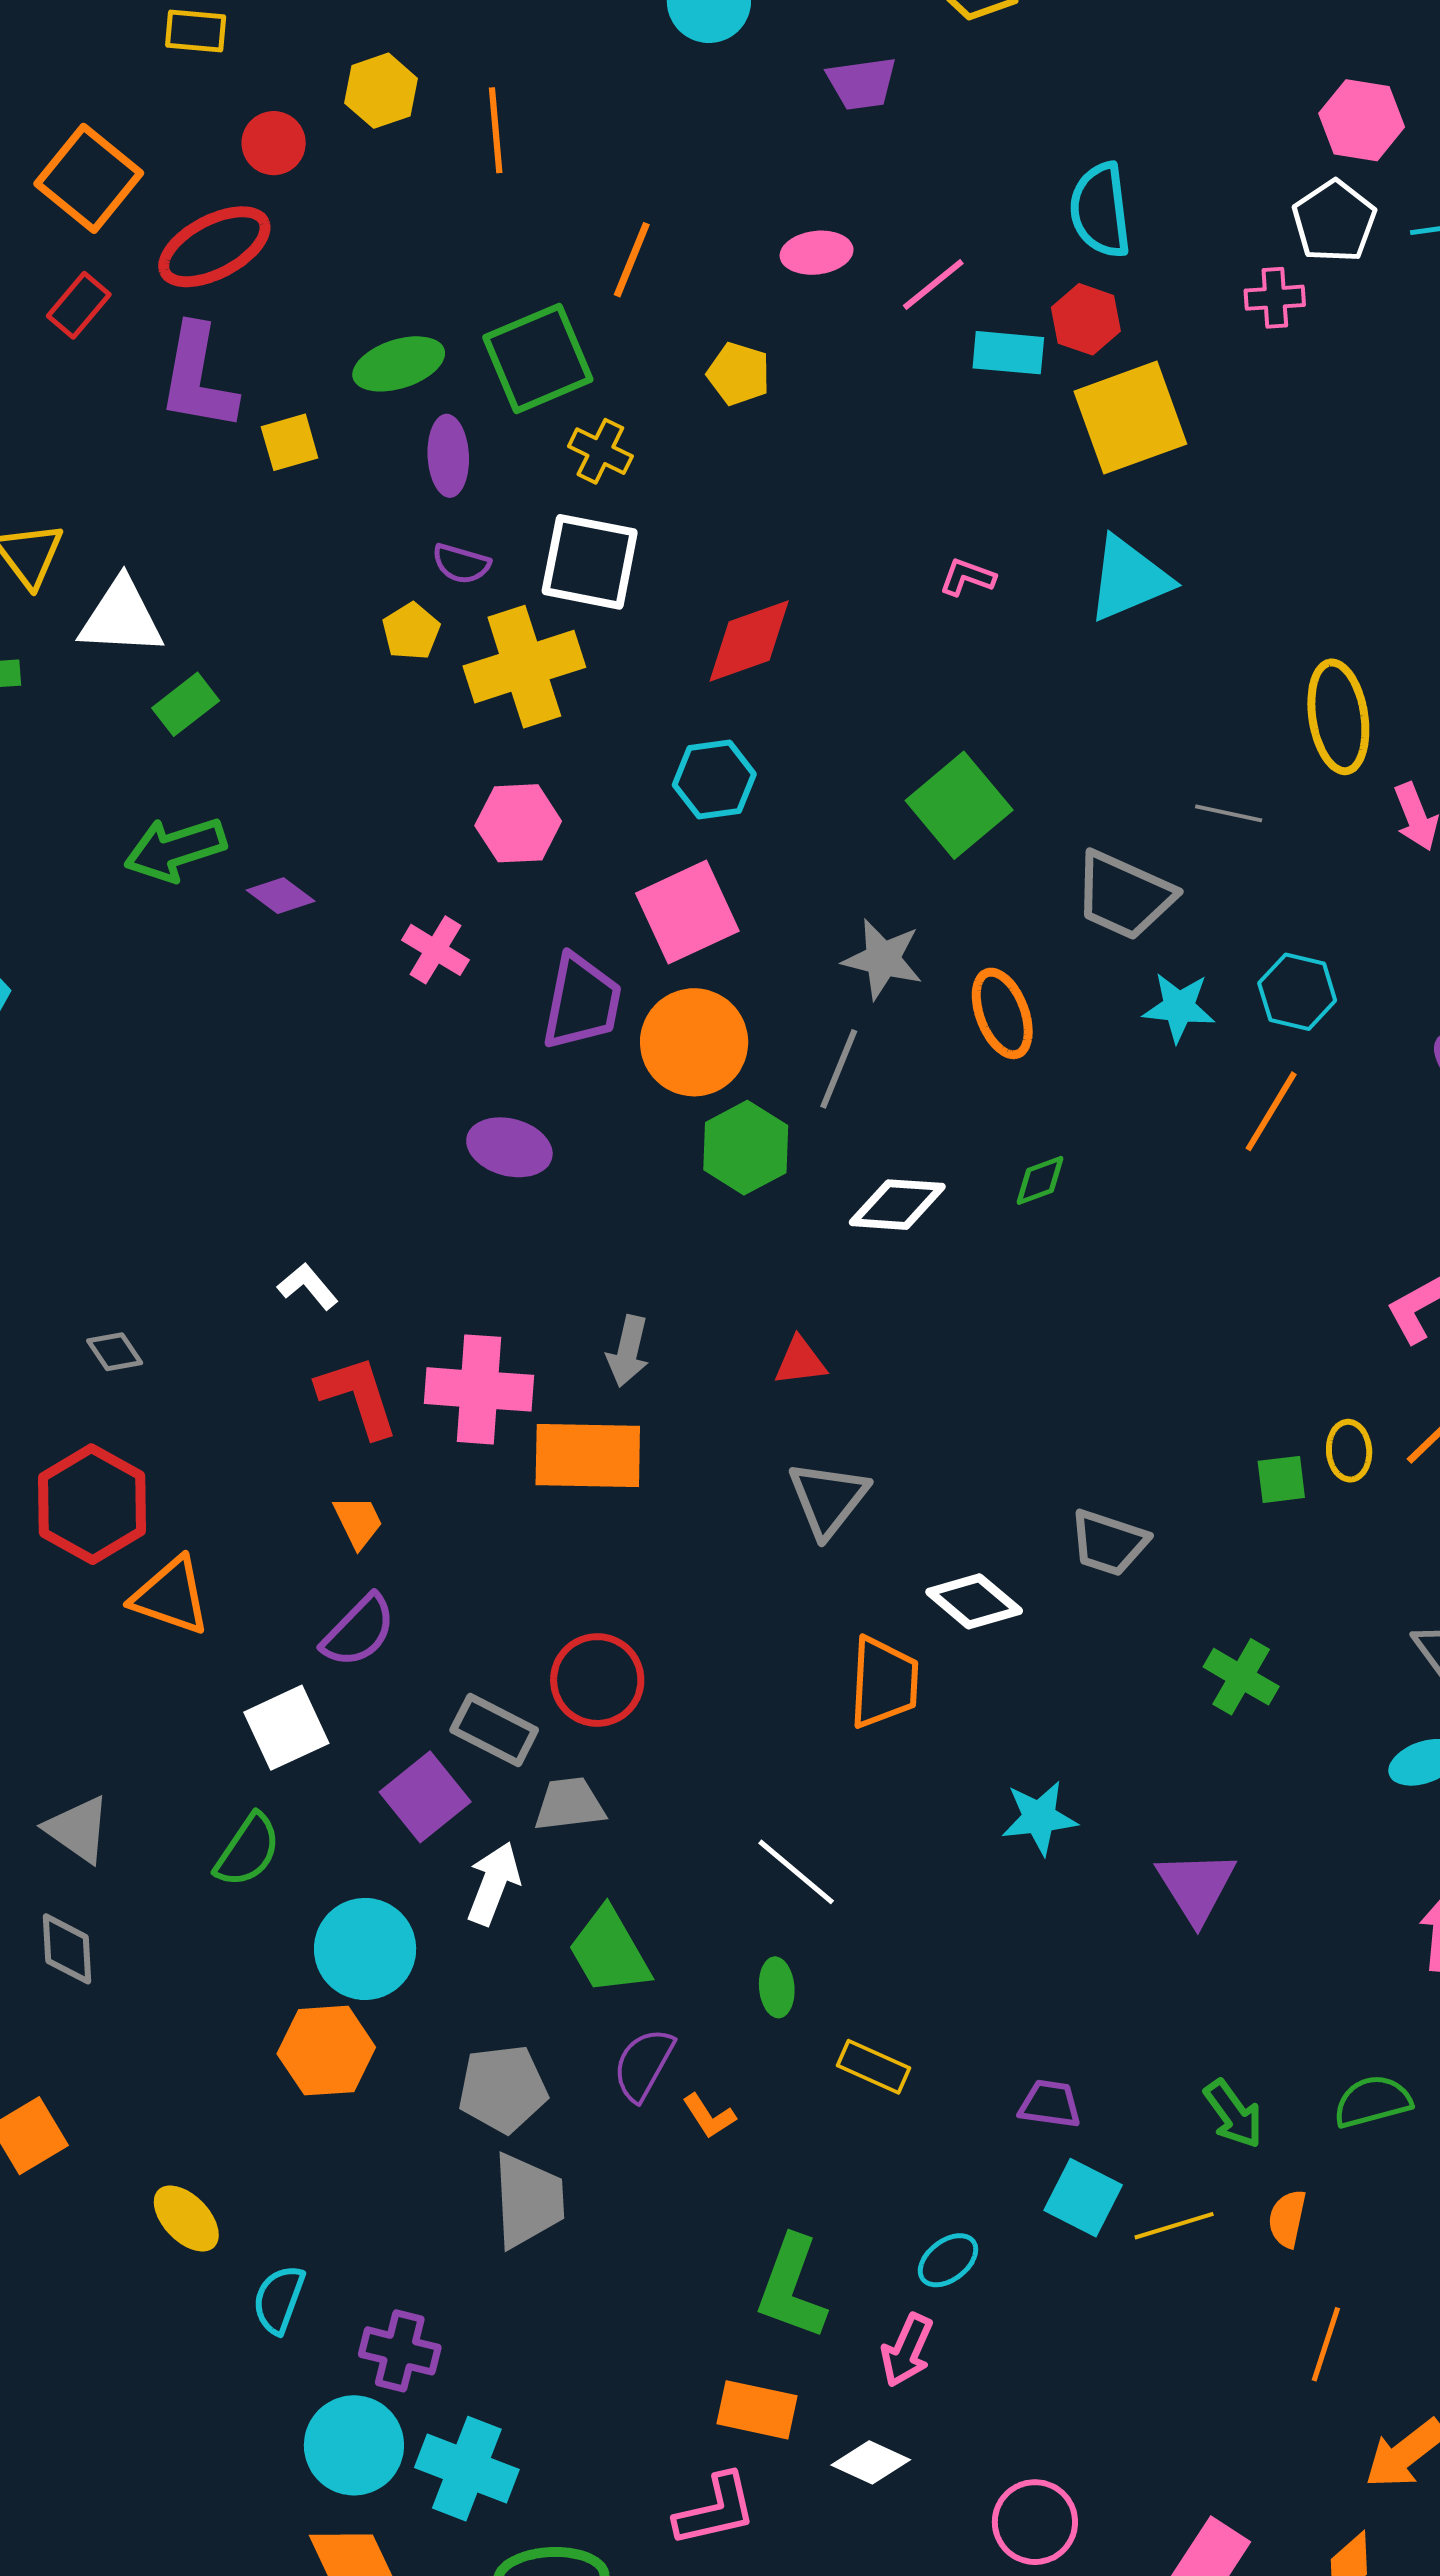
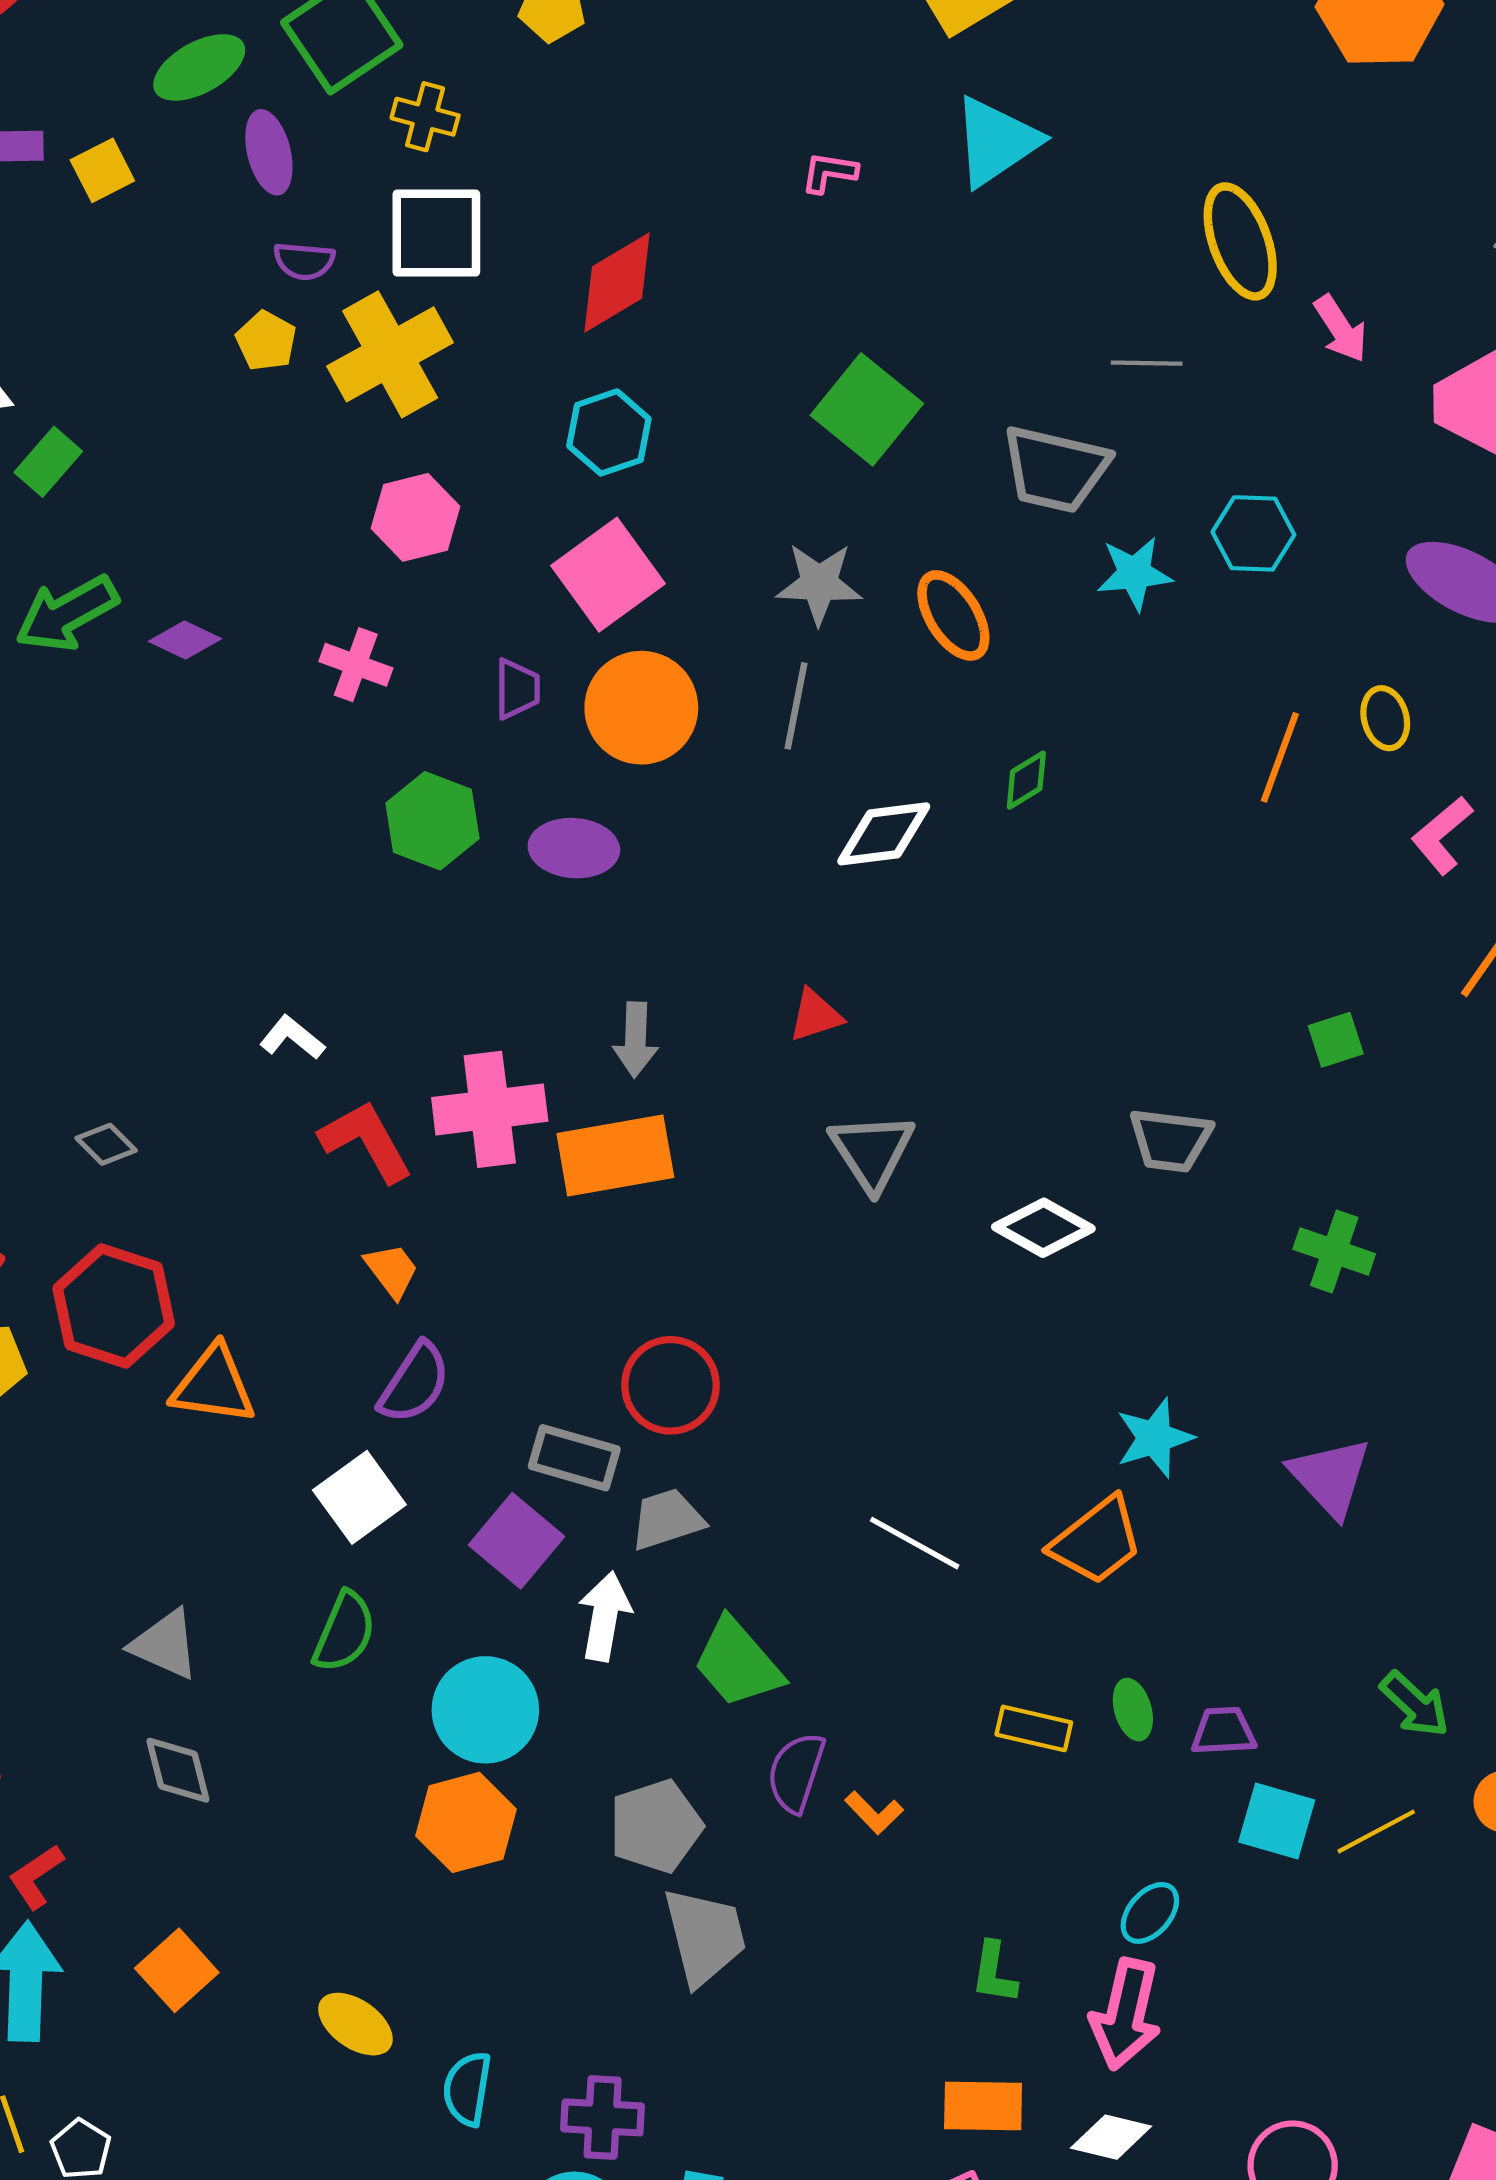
purple trapezoid: (582, 1002) -> (517, 689), size x0.6
orange line: (1271, 1111) -> (1280, 757), moved
purple ellipse: (509, 1147) -> (574, 848), moved
green hexagon: (746, 1148) -> (432, 821), moved
yellow ellipse: (1349, 1451) -> (1385, 718), moved
orange trapezoid: (884, 1682) -> (1097, 1541), moved, turned 60
green ellipse: (777, 1987) -> (1133, 1710), moved
green L-shape: (792, 2287) -> (994, 1973), size x0.6
pink arrow: (907, 2350) -> (1126, 2014), size x1.4

